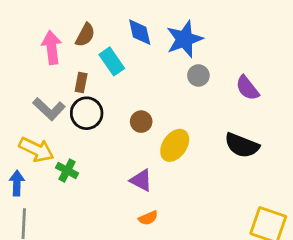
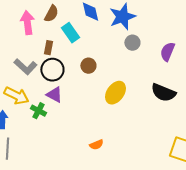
purple semicircle: (247, 88) -> (167, 52), turned 60
brown circle: (141, 122) -> (88, 66), moved
purple triangle: (141, 180) -> (54, 95), moved

